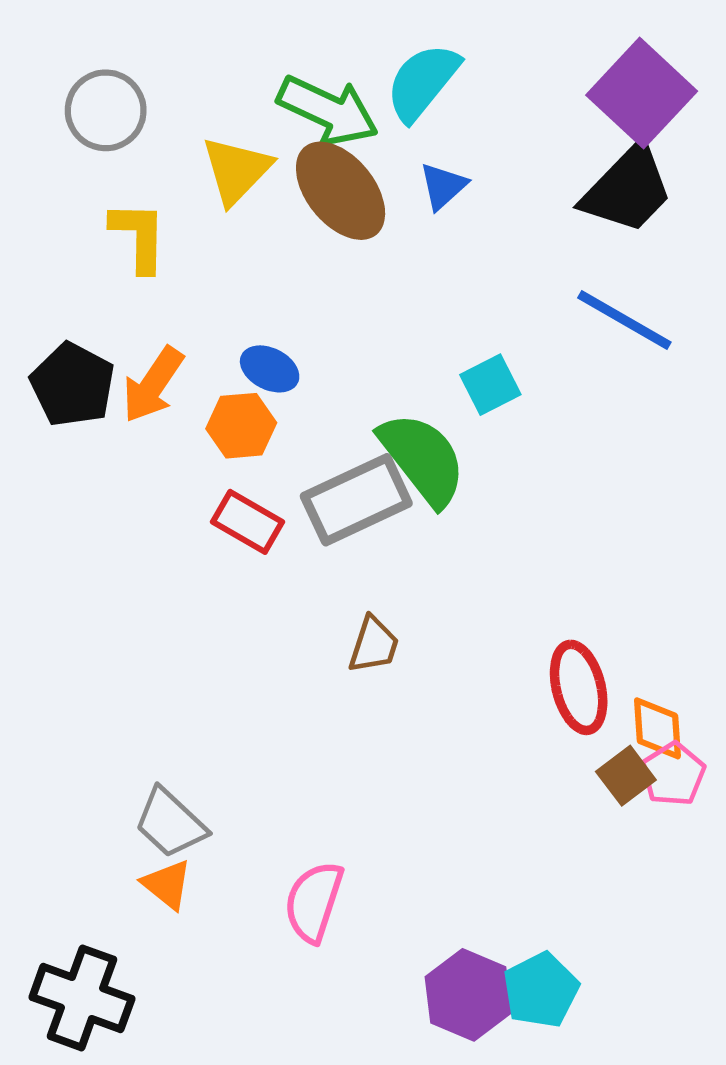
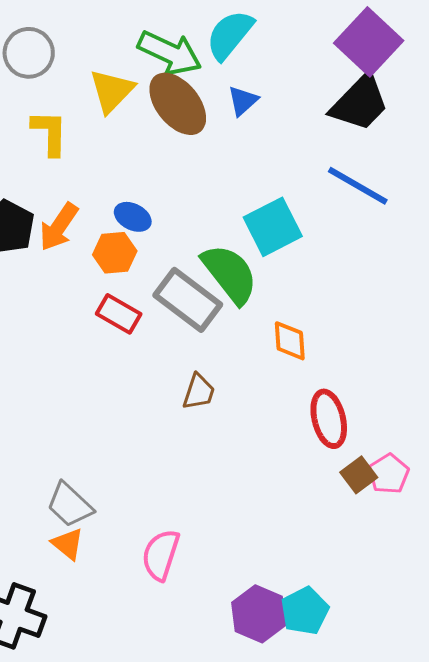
cyan square: (490, 385) -> (273, 227), size x1.5
gray rectangle: (356, 500) -> (188, 300), turned 62
orange diamond: (657, 728) -> (290, 341), moved

